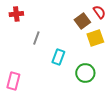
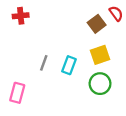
gray line: (36, 38) -> (44, 63), moved
yellow square: (95, 38) -> (100, 55), moved

